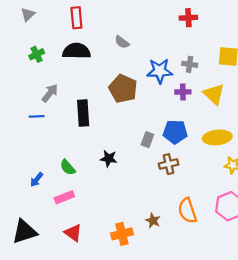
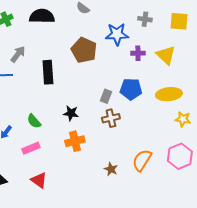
gray cross: (190, 64) -> (145, 19), moved
brown cross: (168, 164) -> (111, 118), moved
orange semicircle: (187, 211) -> (142, 160), turned 50
orange cross: (122, 234) -> (75, 141), moved

